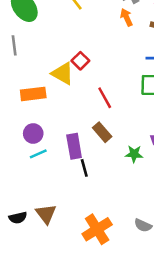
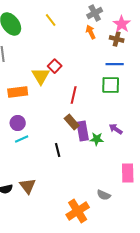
yellow triangle: (63, 73) -> (41, 76), turned 30
red line: (105, 98) -> (74, 95), turned 42
purple rectangle: (74, 146) -> (83, 131), moved
orange cross: (97, 229) -> (78, 211), moved

